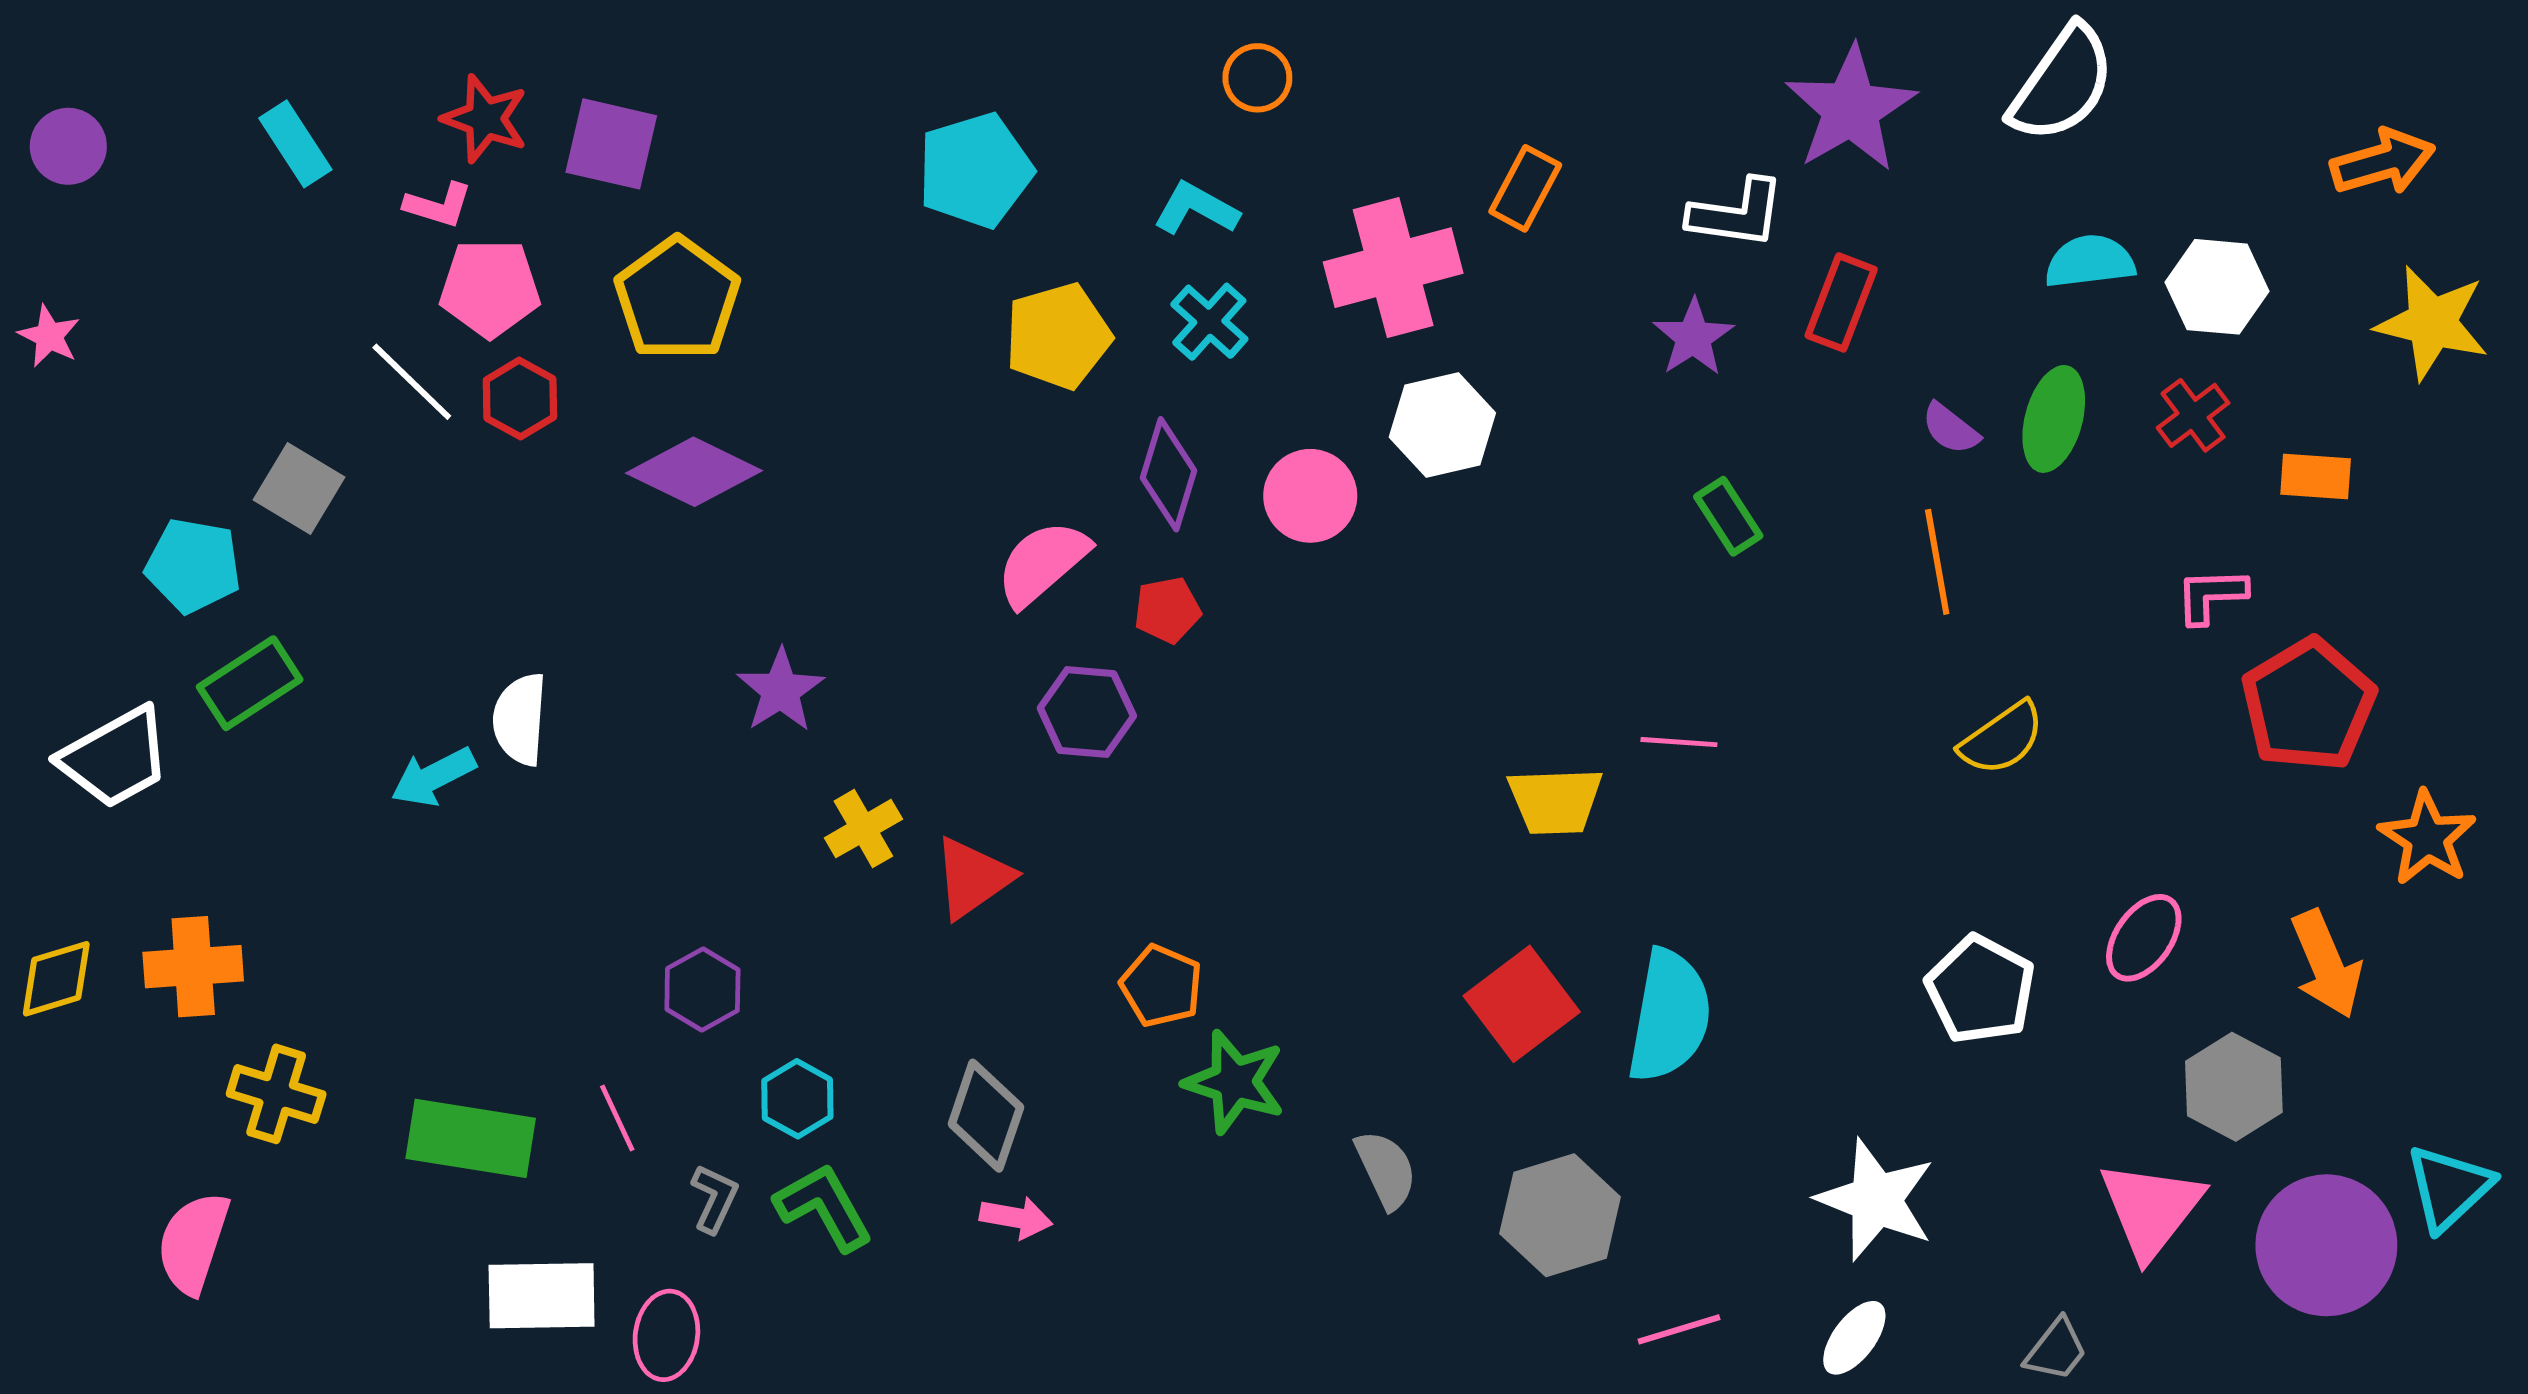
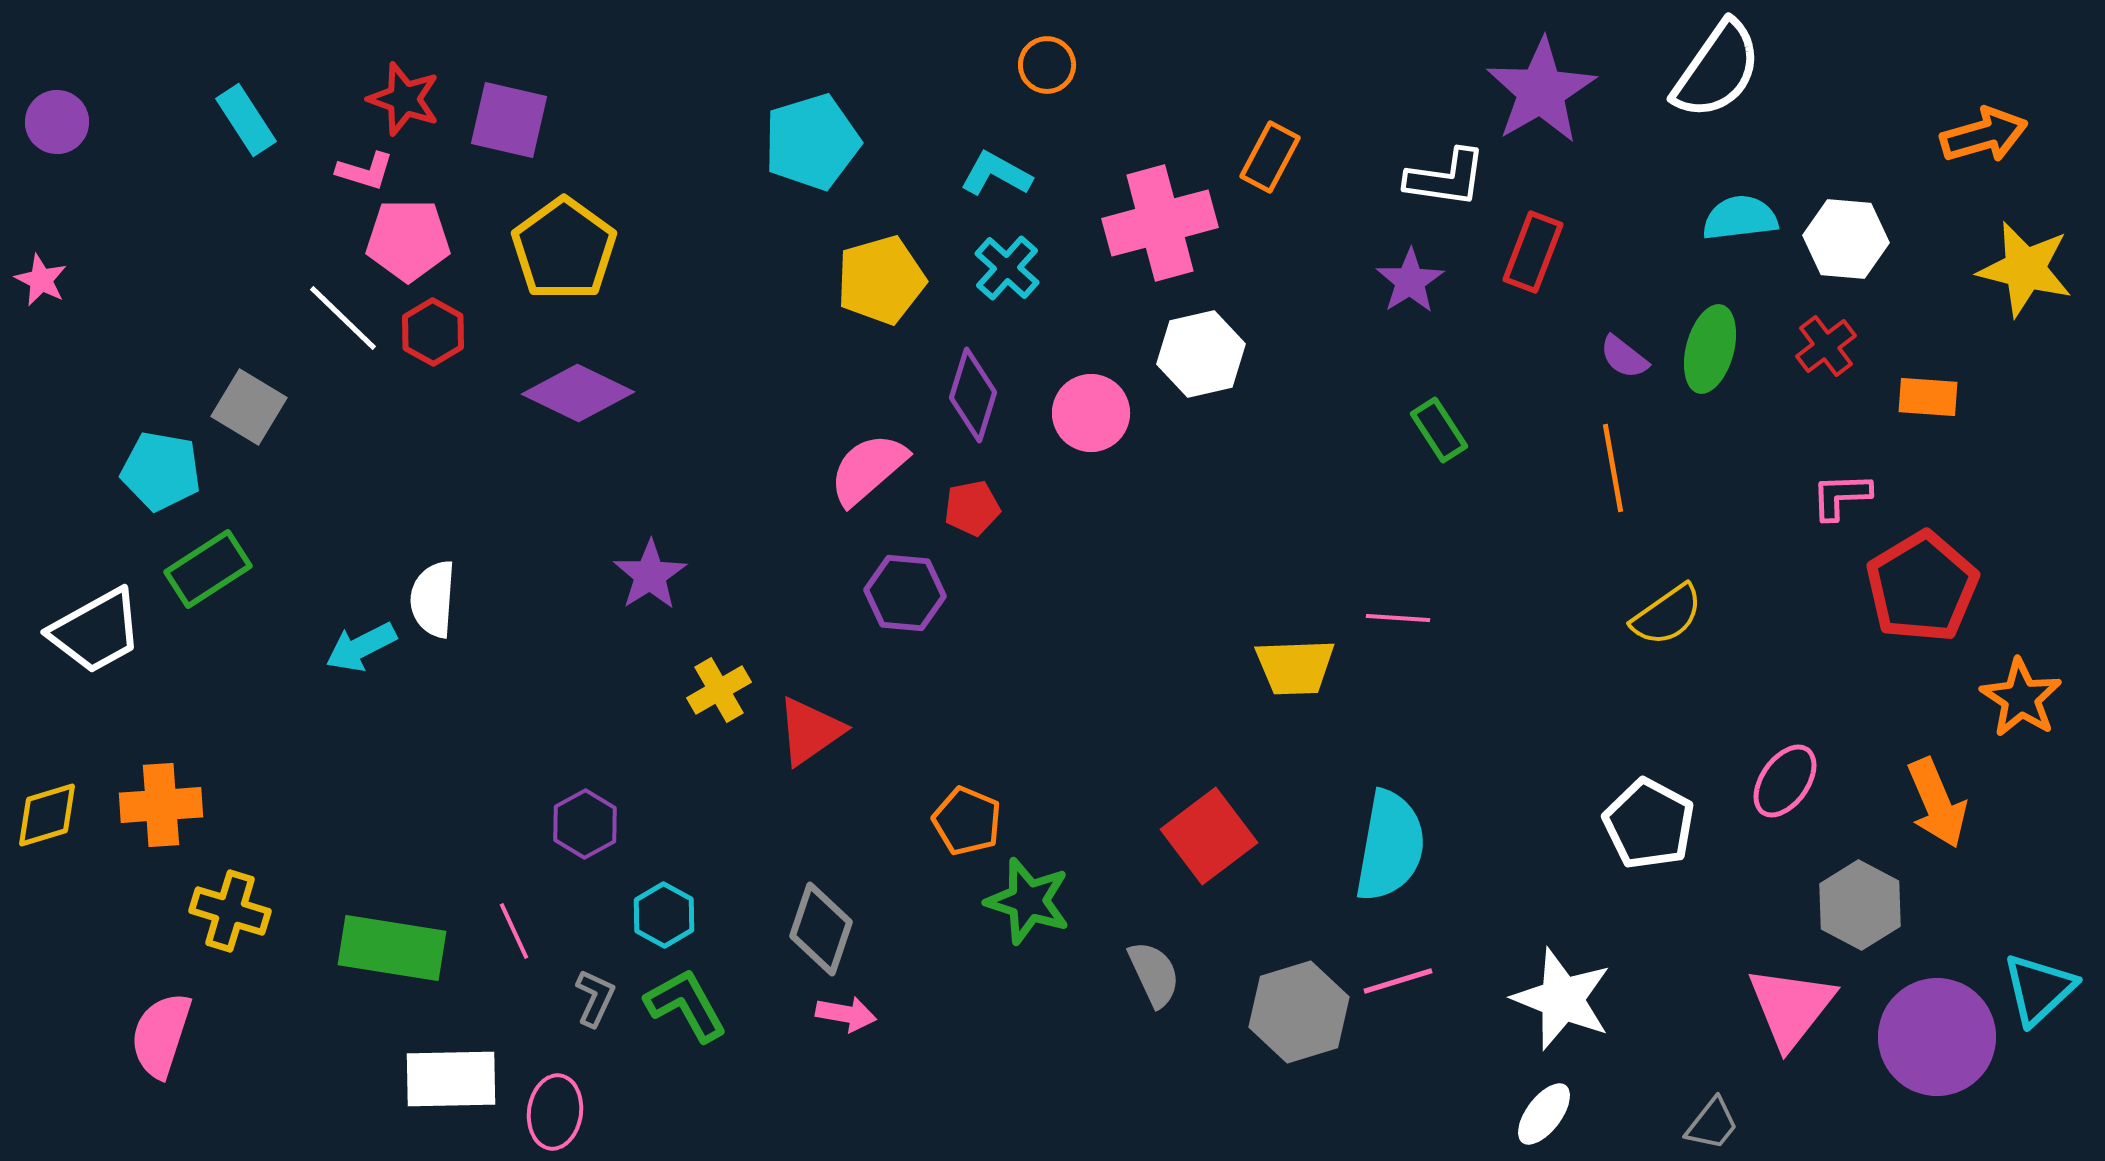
red square: (1522, 1004) -> (1209, 836), moved
pink line: (1679, 1329) -> (1398, 981), moved

